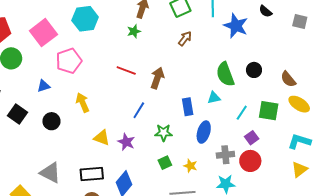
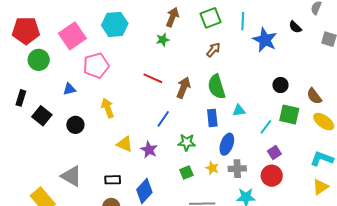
green semicircle: (225, 74) -> (216, 87), moved
green square: (269, 111) -> (289, 115), moved
gray cross: (225, 155) -> (237, 169), moved
yellow star: (190, 166) -> (212, 168), moved
black rectangle: (92, 174) -> (113, 180), size x0.7

